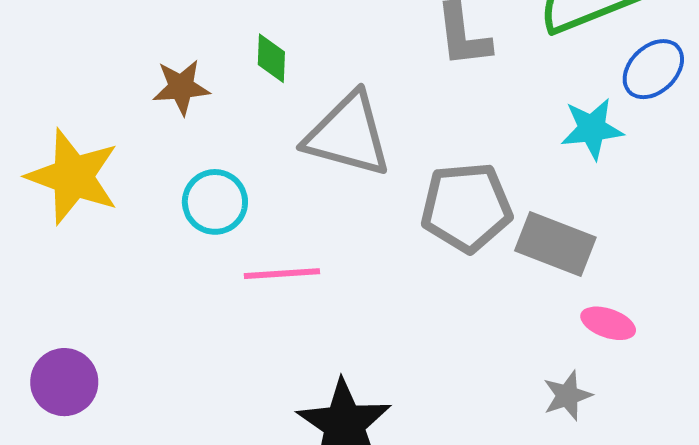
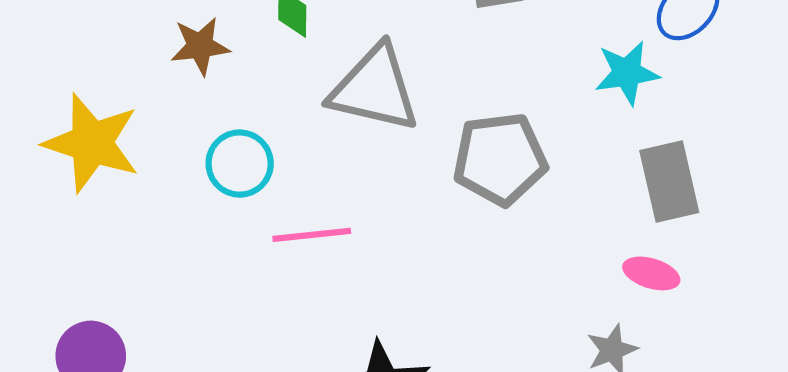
gray rectangle: (555, 244) -> (669, 181), moved, turned 58

